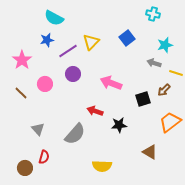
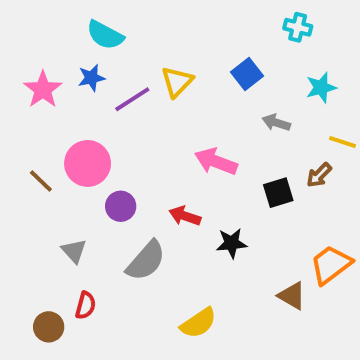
pink star: (22, 60) -> (43, 90), moved
gray arrow: (154, 63) -> (276, 123), moved
purple circle: (73, 74) -> (121, 206), moved
pink circle: (45, 84) -> (88, 163), size x1.5
orange trapezoid: (170, 122) -> (331, 265), moved
yellow semicircle: (102, 166) -> (198, 323), turned -36

